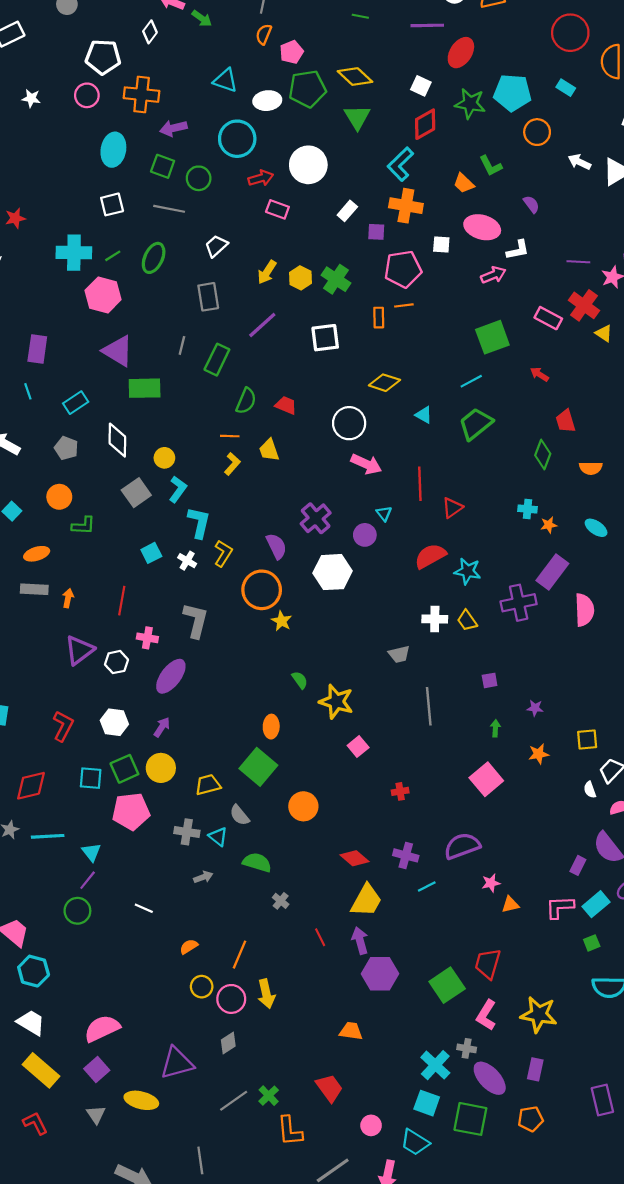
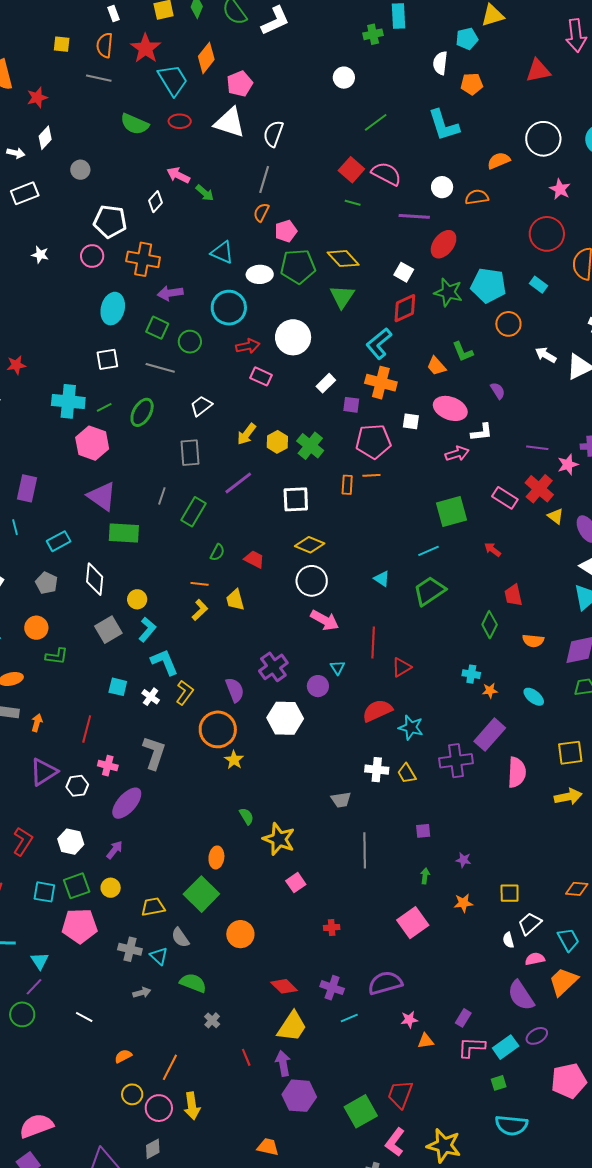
yellow diamond: (384, 383) -> (310, 545), moved
green semicircle: (246, 401) -> (217, 552), size x0.7
cyan L-shape: (199, 522) -> (165, 662), turned -40
cyan square: (151, 553) -> (118, 687), turned 36
yellow circle: (161, 768) -> (111, 888), size x0.7
purple rectangle: (578, 865) -> (463, 1018), moved

